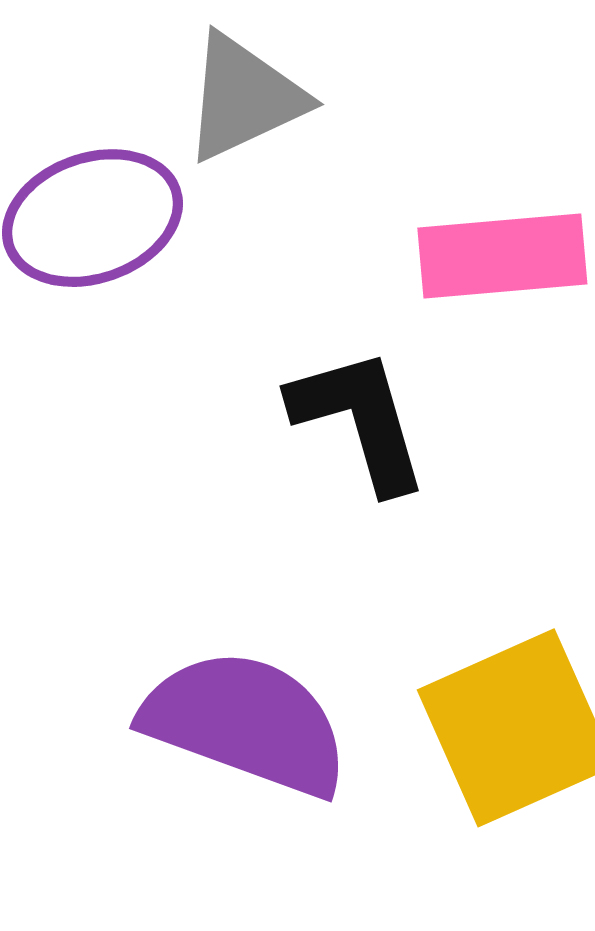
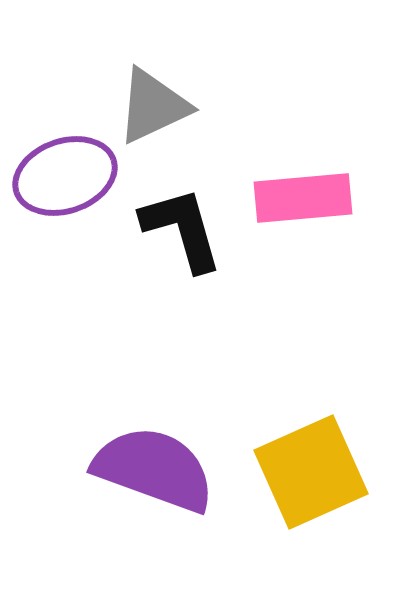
black L-shape: (359, 420) -> (182, 229), moved

